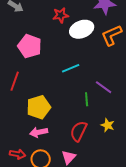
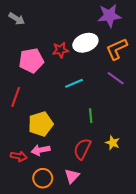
red star: (61, 15) -> (60, 50), moved
pink pentagon: (30, 46) -> (31, 60), turned -30
purple line: (104, 87) -> (116, 78), moved
red arrow: (18, 154) -> (19, 156), moved

